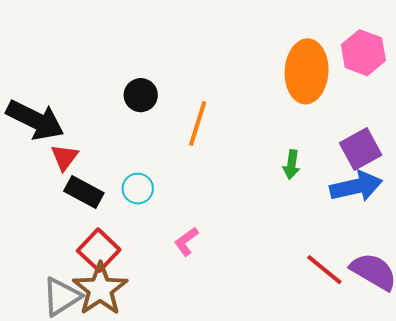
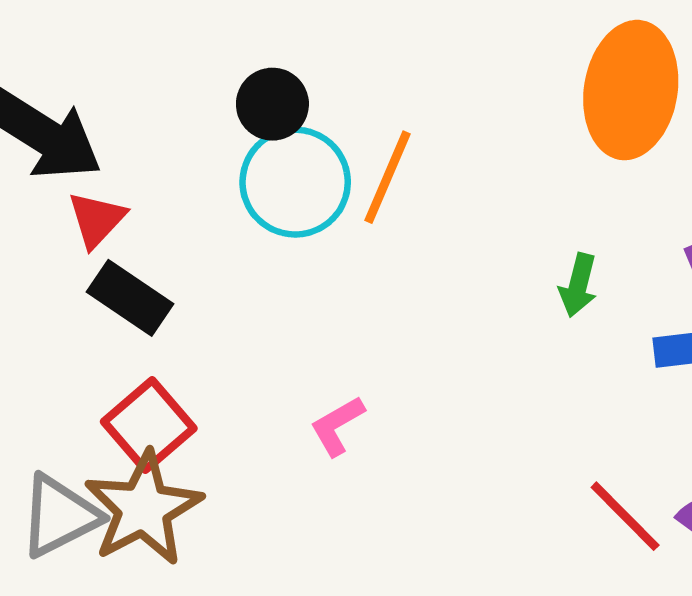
cyan circle: (138, 189) -> (295, 182), moved, size x1.6

